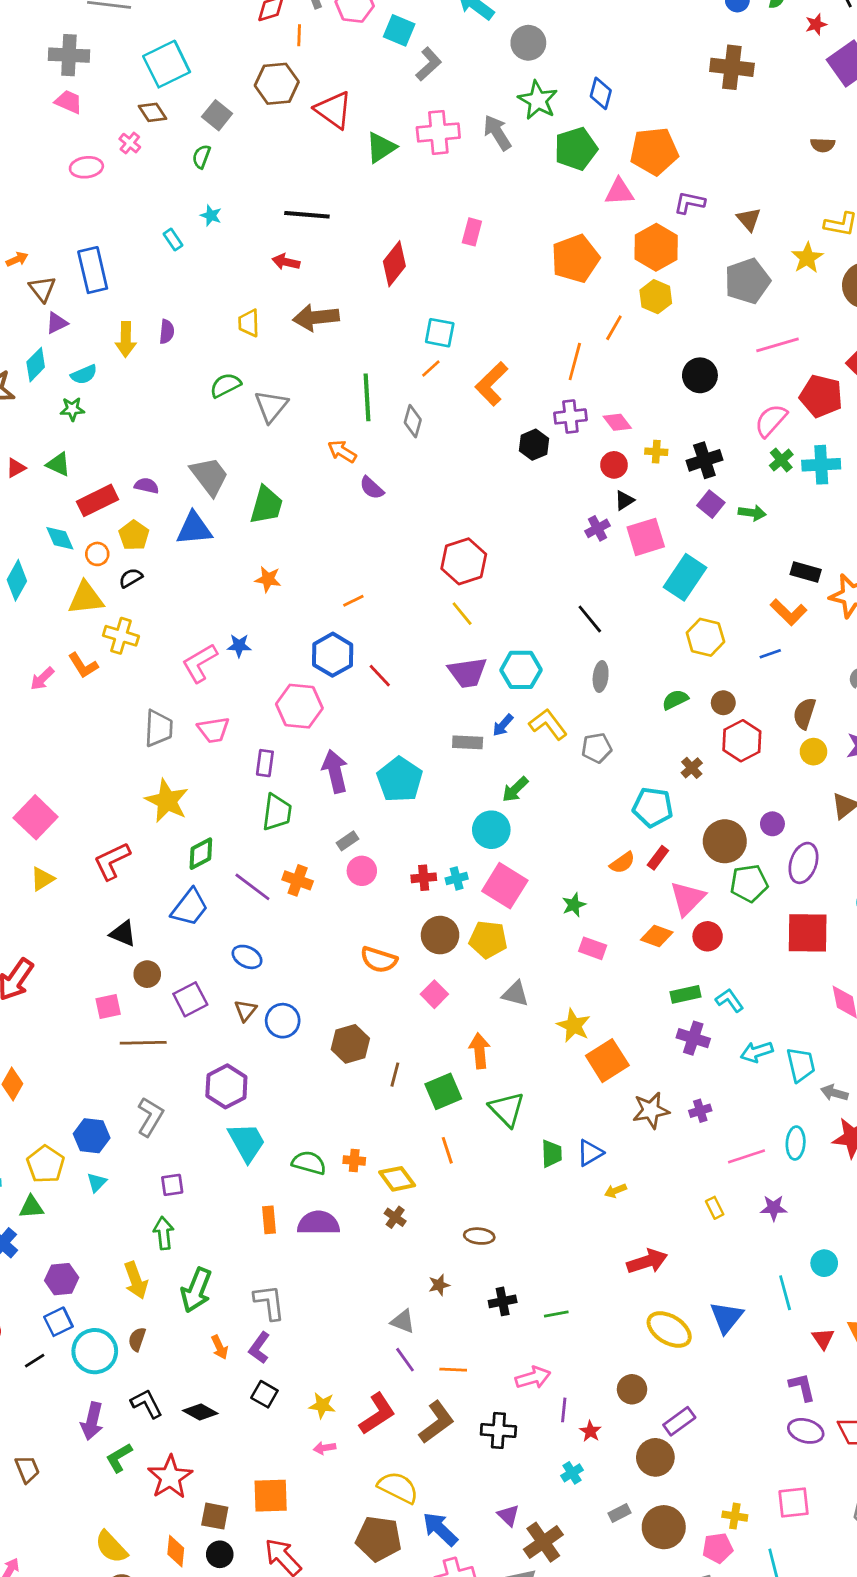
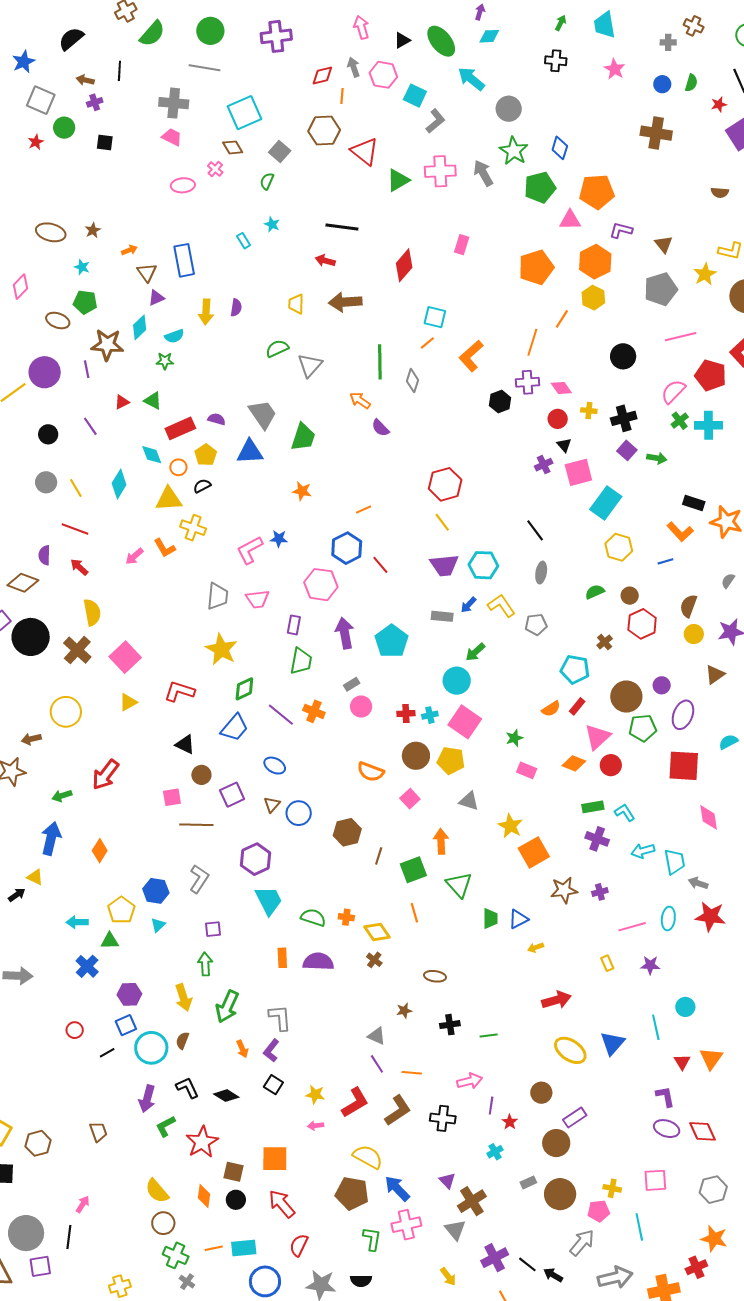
black triangle: (624, 500) -> (564, 445), turned -42
red L-shape: (112, 861) -> (179, 691), turned 40

